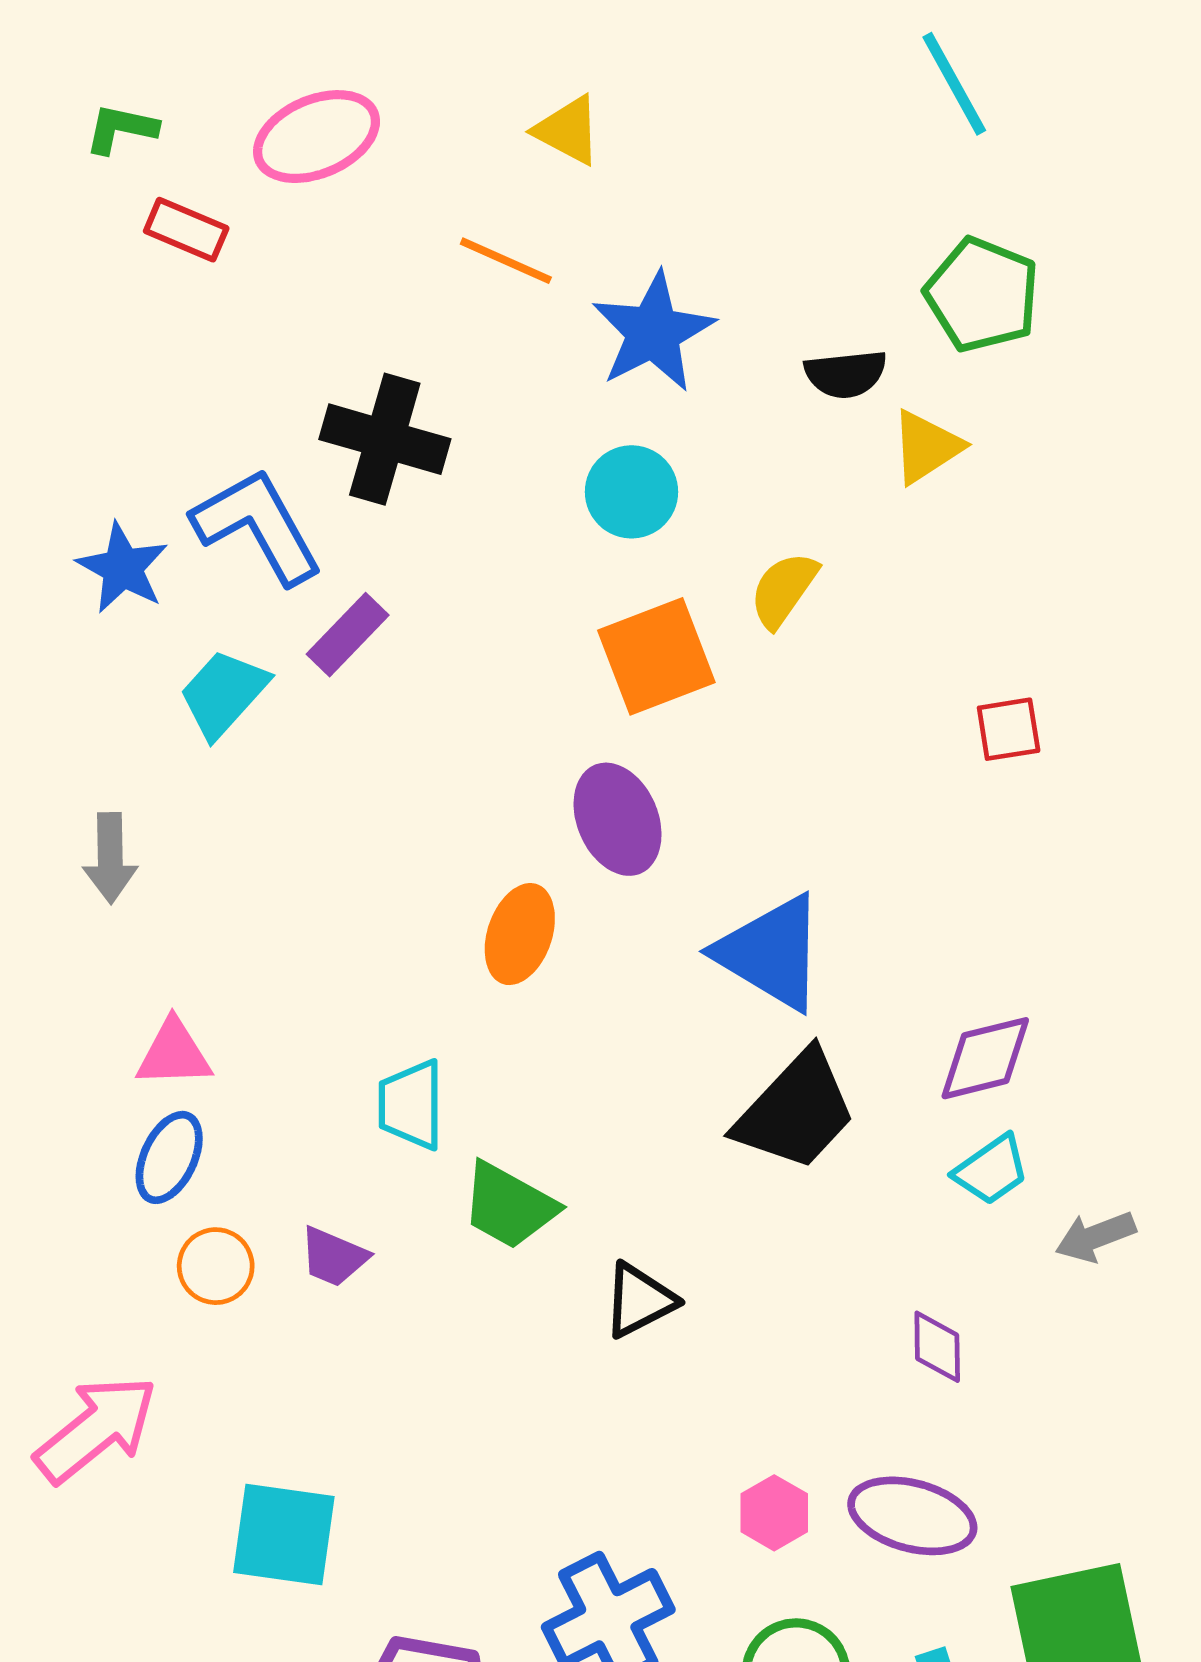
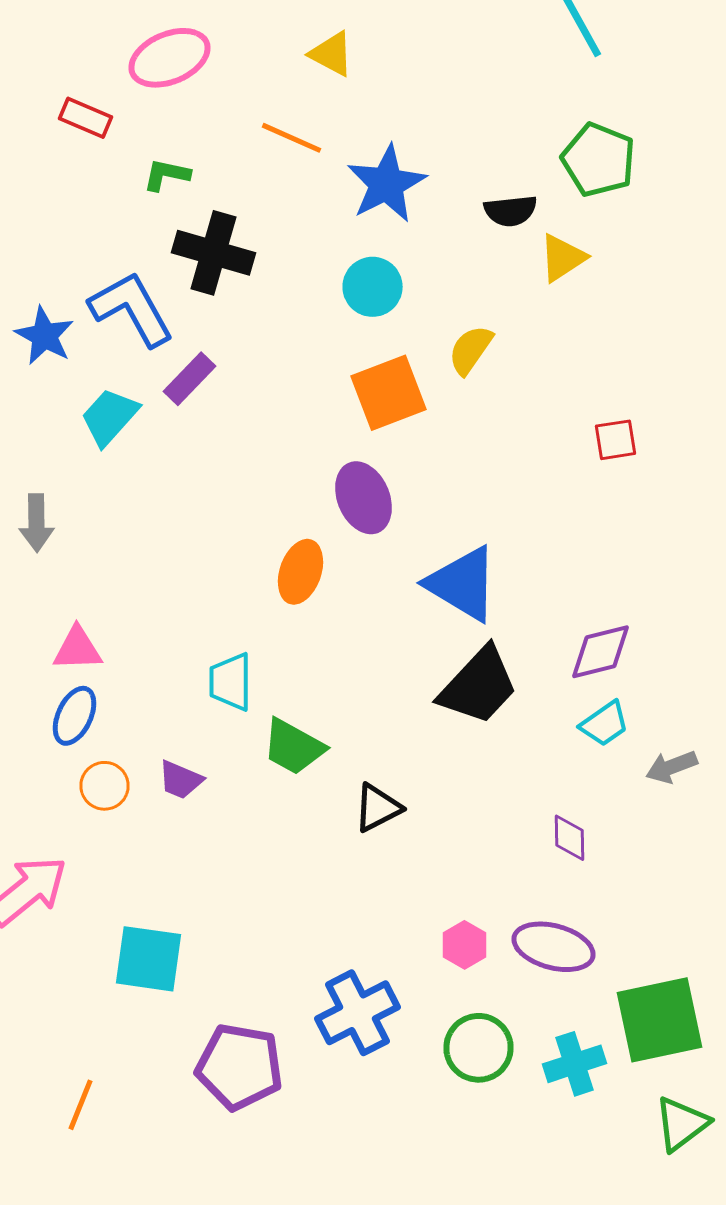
green L-shape: (121, 129) -> (166, 175), moved

